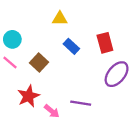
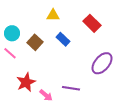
red rectangle: (105, 43) -> (92, 23), moved, turned -30
brown square: (39, 63) -> (35, 42), moved

